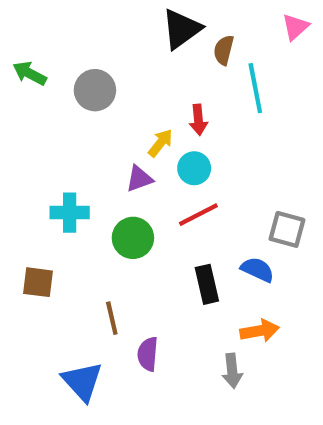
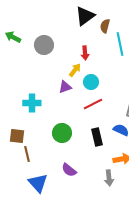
red arrow: (198, 120) -> (85, 53), moved
green circle: (133, 238) -> (62, 133), moved
brown line: (112, 318) -> (27, 154), moved
purple semicircle: (148, 354) -> (69, 170), turned -56

